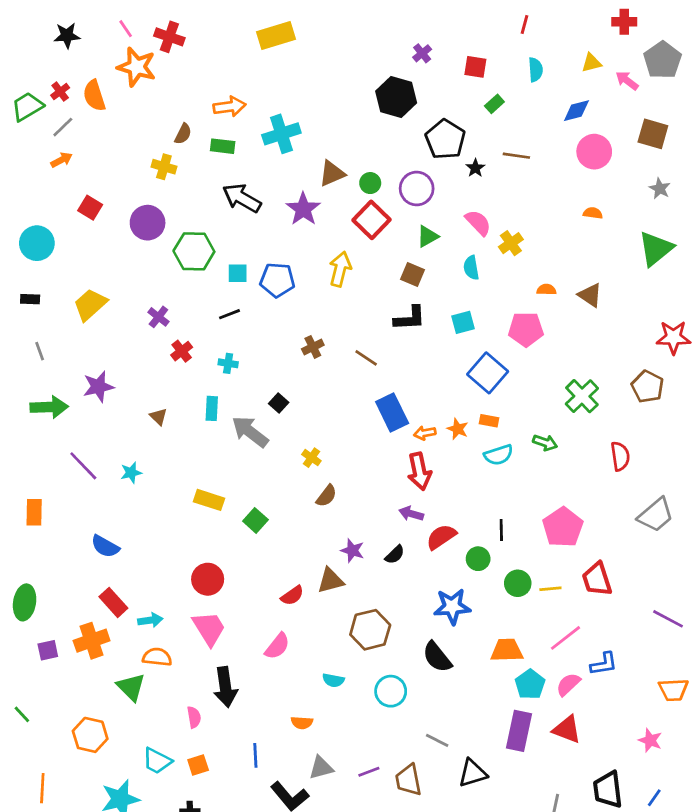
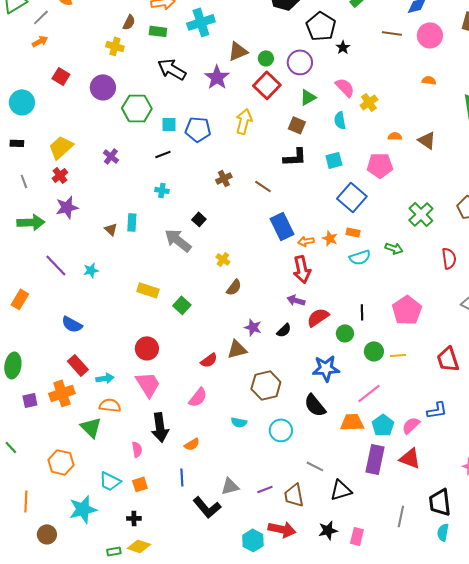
brown line: (516, 156) -> (392, 33), moved
red cross: (182, 351) -> (60, 175), moved
cyan rectangle: (212, 408) -> (132, 222), moved
orange rectangle: (34, 512) -> (20, 299), turned 30
red trapezoid: (597, 579) -> (448, 359), moved
pink line: (566, 638) -> (369, 393), moved
orange trapezoid: (507, 650) -> (352, 422), moved
orange semicircle: (302, 723) -> (192, 444), moved, turned -35

